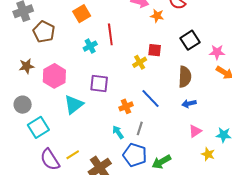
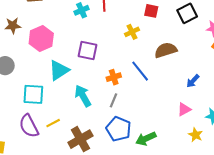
red square: (155, 50) -> (151, 11), moved
brown semicircle: (185, 77) -> (166, 50), moved, turned -115
blue arrow: (189, 103) -> (193, 81), moved, turned -40
cyan square: (38, 127) -> (33, 94), moved, turned 30
gray line: (140, 128) -> (113, 100), moved
cyan arrow: (118, 132) -> (83, 96), moved, size x1.5

